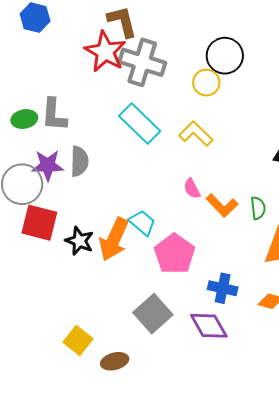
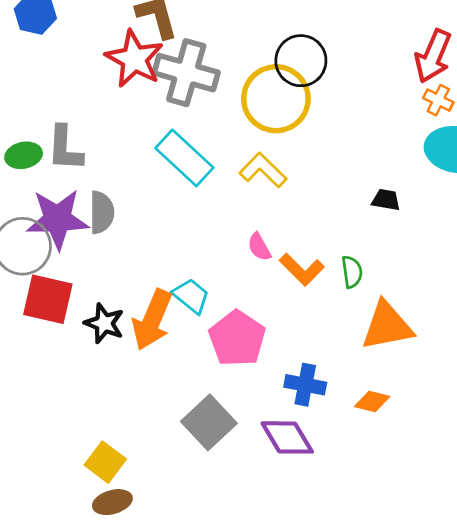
yellow circle: (206, 83) -> (276, 99), size x1.8
purple star: (48, 165) -> (58, 219), size x1.4
brown ellipse: (115, 361) -> (112, 502), moved

